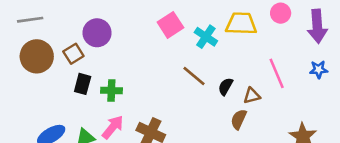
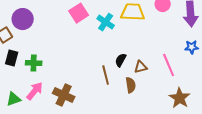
pink line: (277, 73) -> (169, 65), moved
brown line: (194, 76) -> (106, 75), moved, turned 36
brown semicircle: (239, 119) -> (131, 85), turned 147

